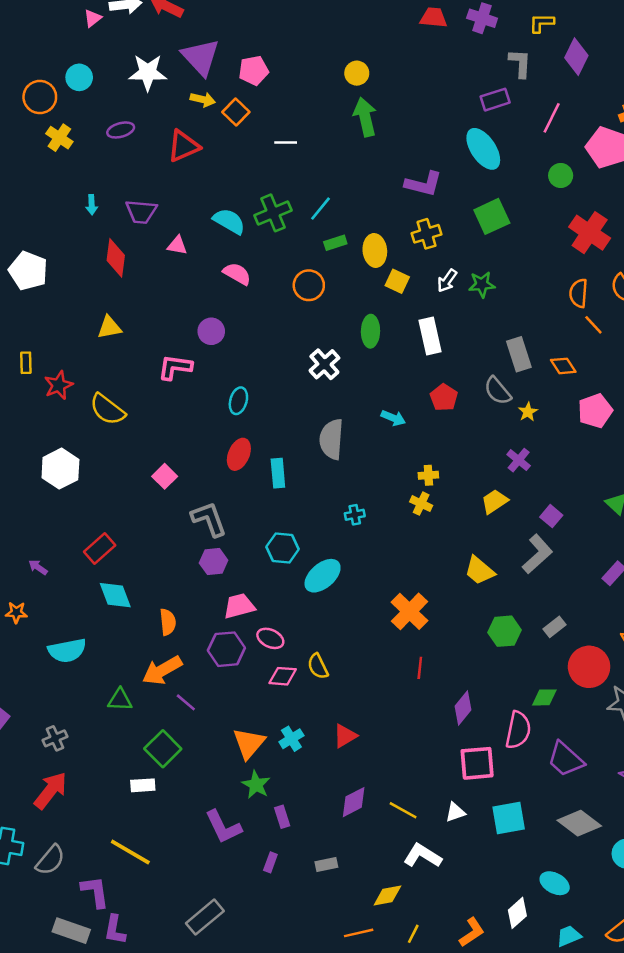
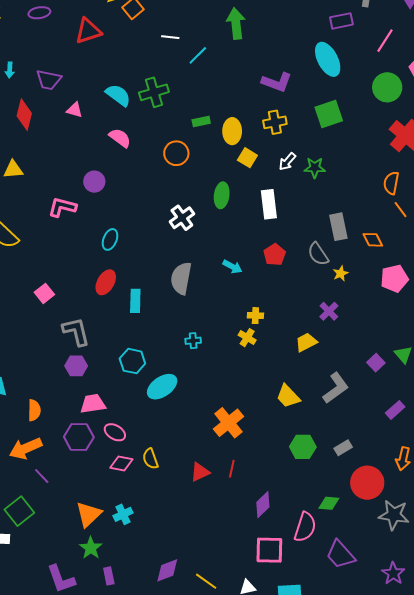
green circle: (561, 175) -> (387, 87), size x1.5
cyan line: (320, 209) -> (198, 55), moved
purple square: (551, 516) -> (376, 363), moved
red triangle: (345, 736) -> (200, 472), moved

